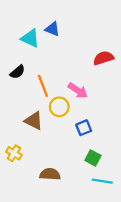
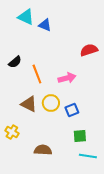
cyan triangle: (30, 38) -> (26, 17), moved
pink arrow: (78, 91) -> (67, 78), turned -48
yellow circle: (59, 107) -> (51, 103), moved
green square: (93, 158) -> (80, 136), turned -32

